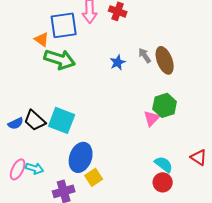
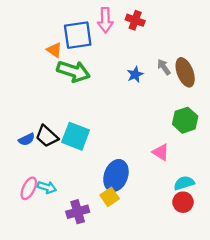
pink triangle: (152, 118) -> (161, 152), moved, turned -42
blue ellipse: (81, 157) -> (116, 176), moved
cyan semicircle: (164, 164) -> (184, 183), turned -54

